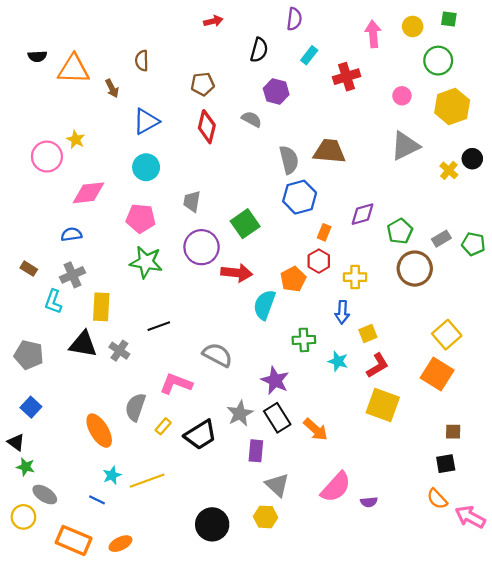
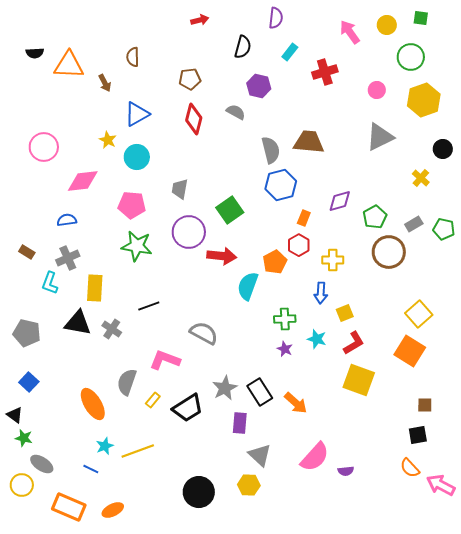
pink arrow: (373, 34) -> (350, 32), turned -30
yellow star: (76, 139) -> (108, 140), moved
yellow cross: (449, 170) -> (421, 178), moved
purple star: (275, 380) -> (285, 349), moved, size x0.6

